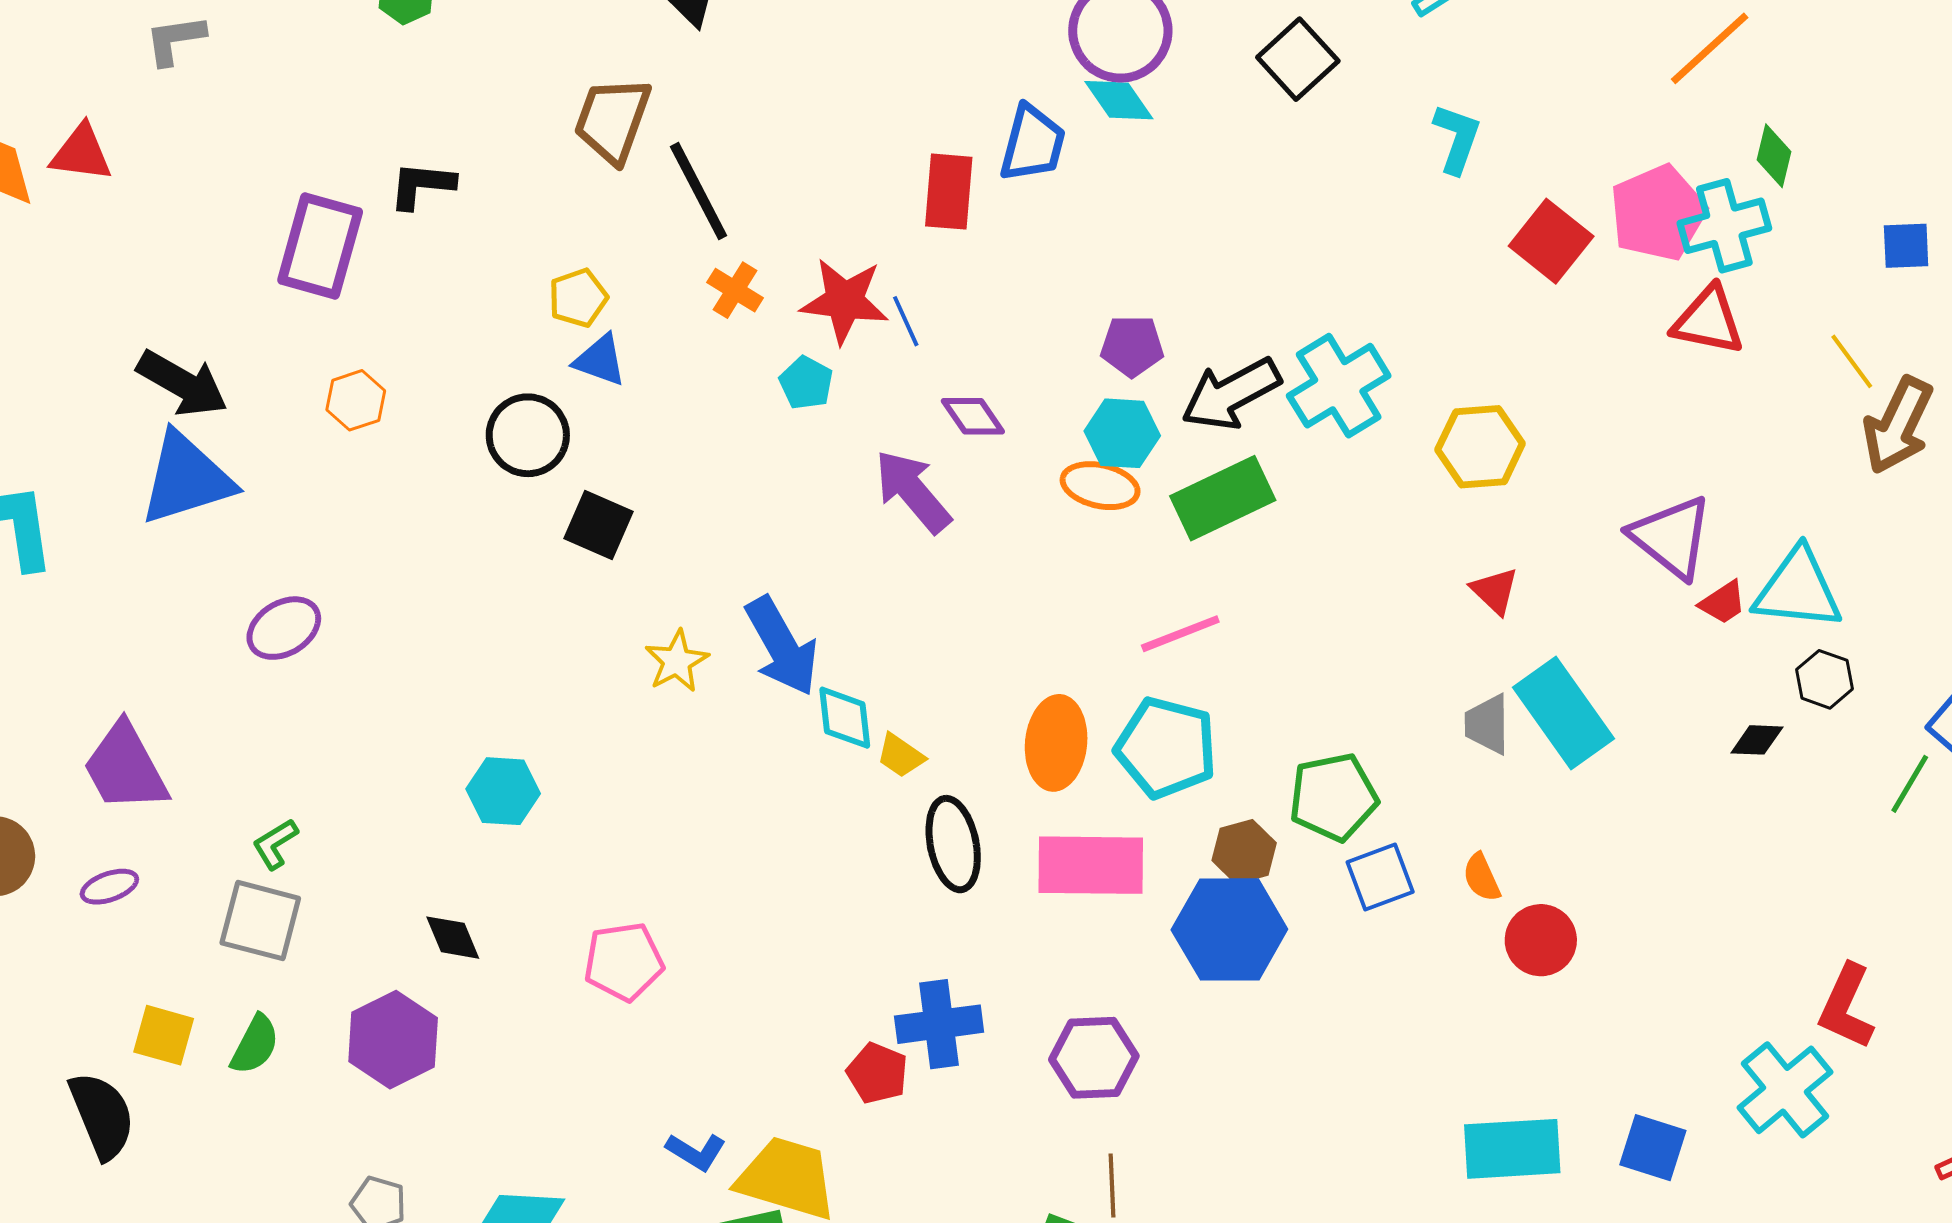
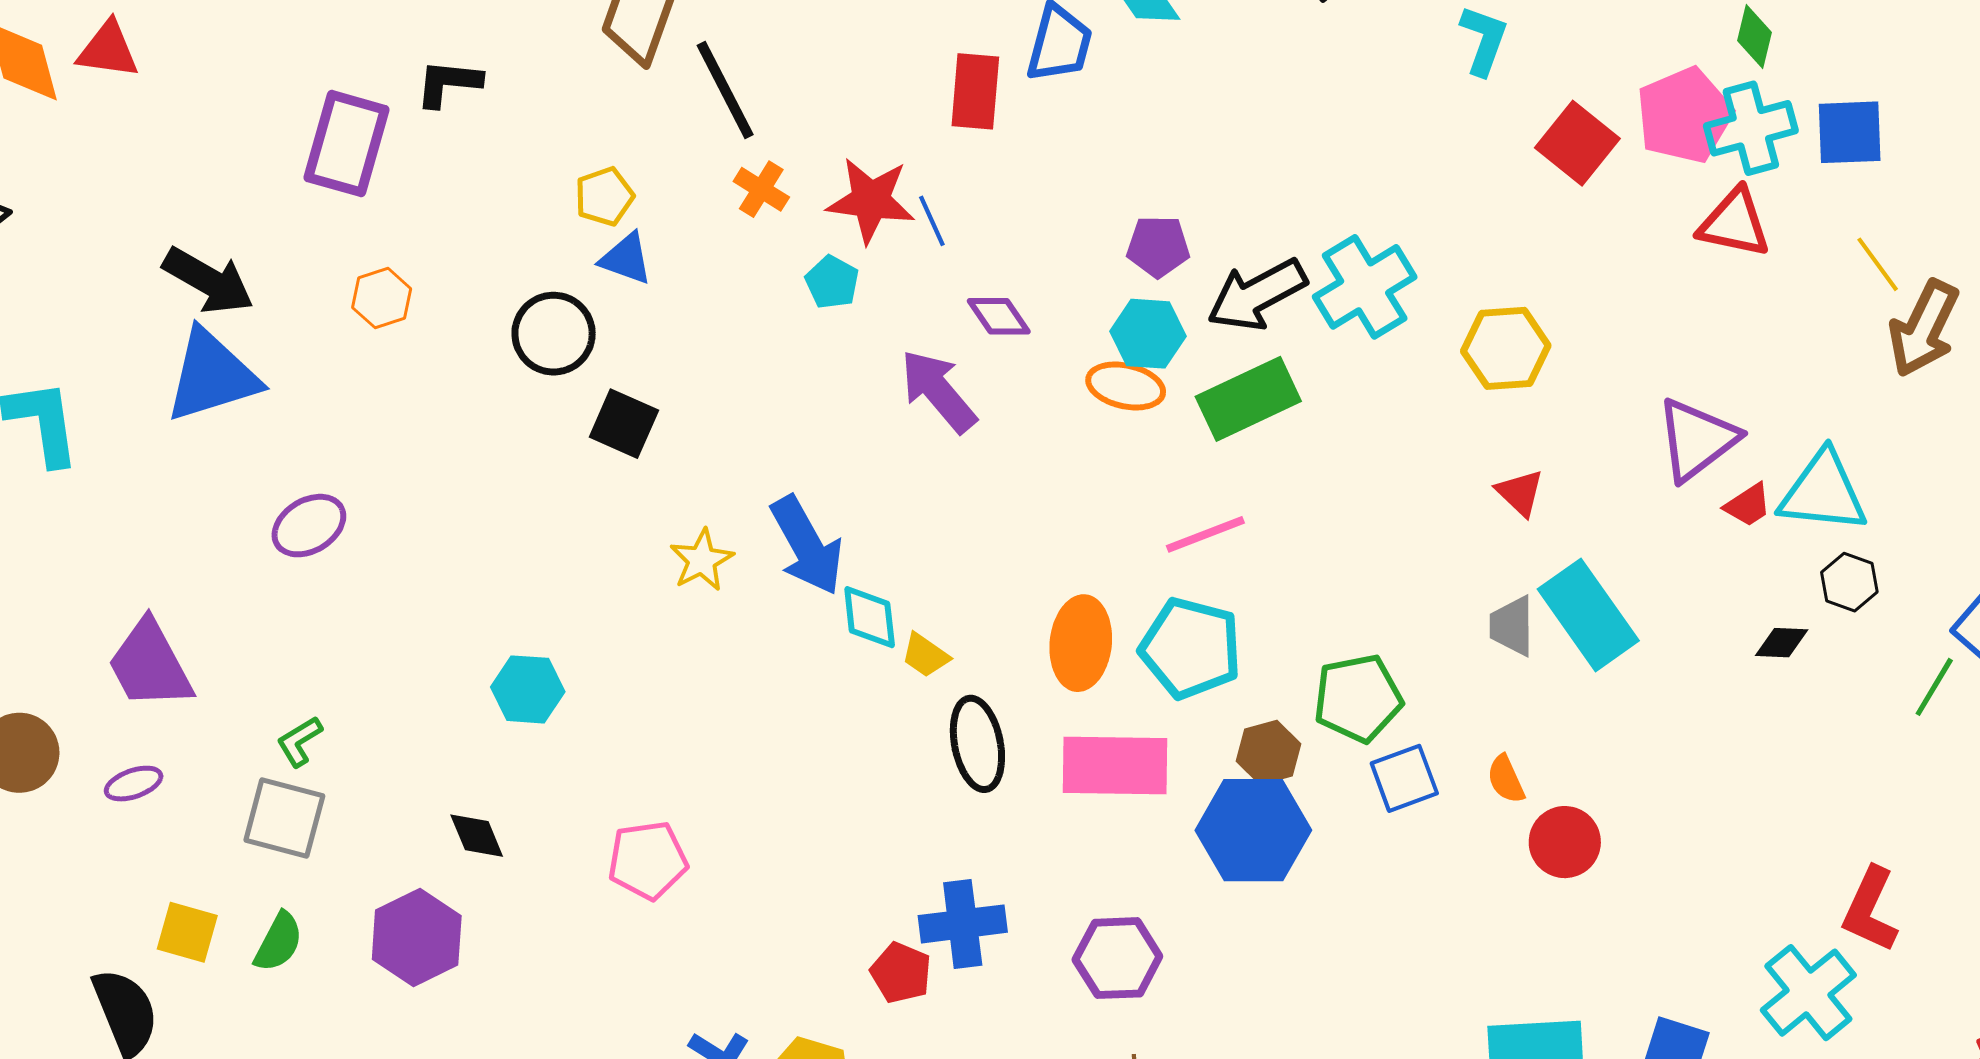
green diamond: (1774, 156) -> (1755, 37), moved
blue square: (1906, 246) -> (1850, 132), moved, size x1.4
purple triangle: (1671, 537) -> (1697, 439), turned 44

